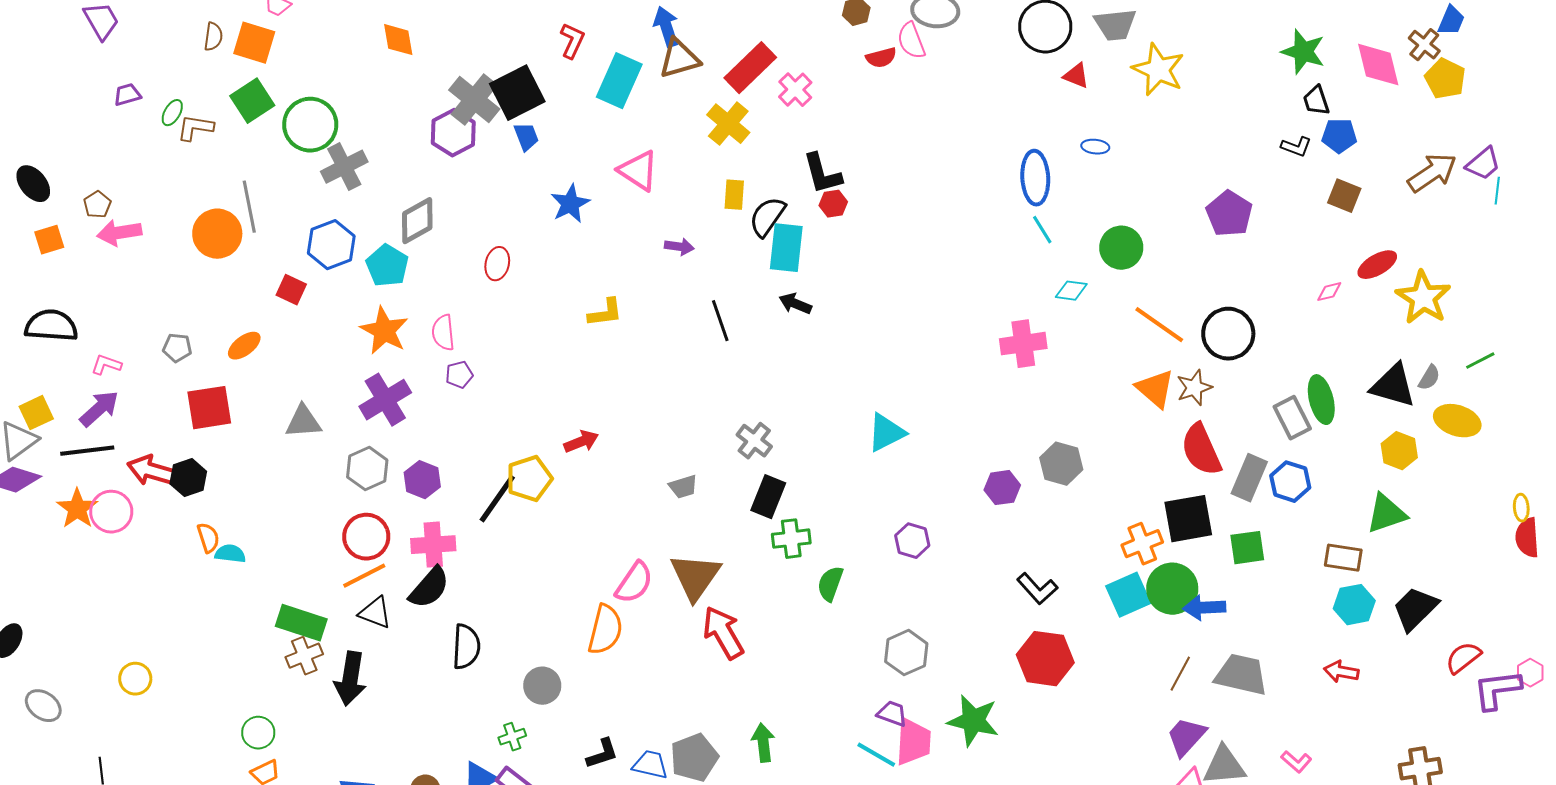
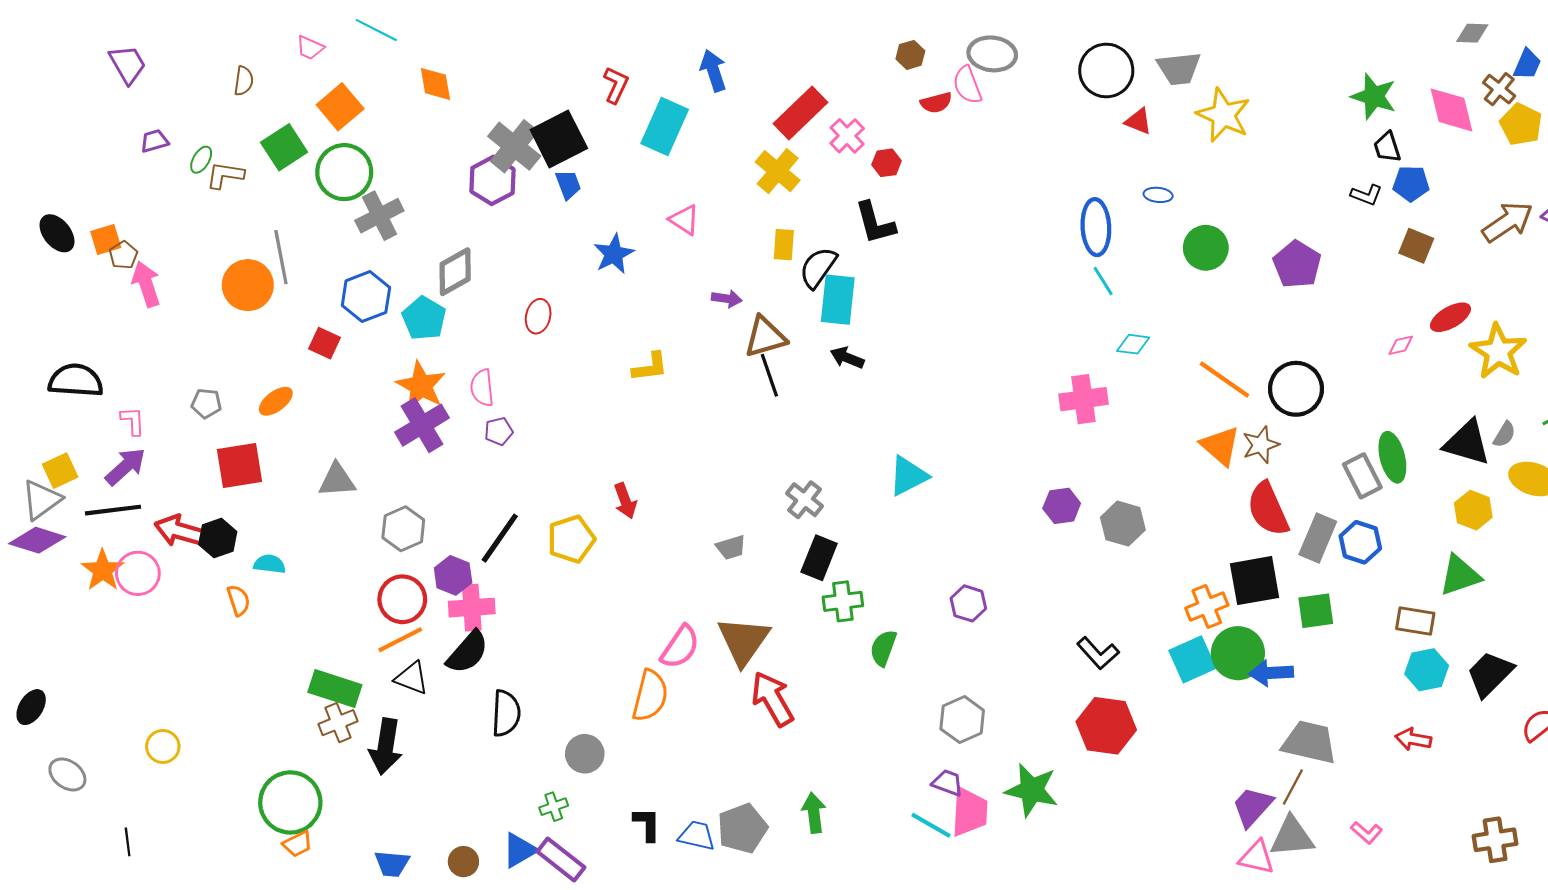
orange square: (254, 43) -> (340, 107), moved, turned 33
brown triangle: (679, 59) -> (765, 337), moved
pink triangle: (638, 171) -> (684, 220), size x0.7
red hexagon: (833, 204) -> (886, 163), moved
pink arrow: (119, 233) -> (146, 284), turned 81
orange square: (49, 240) -> (106, 239), moved
green circle: (1121, 248) -> (1206, 248), moved
pink L-shape: (106, 365) -> (133, 421), turned 68
purple cross: (385, 400) -> (422, 425), moved
cyan triangle: (886, 433) -> (908, 476), moved
red arrow: (581, 442) -> (625, 501), turned 92
purple hexagon: (422, 480) -> (453, 575), moved
purple hexagon: (1002, 488) -> (1062, 506), moved
black line: (497, 499) -> (500, 538), moved
cyan semicircle: (230, 554) -> (270, 564), moved
brown line: (1180, 674) -> (1293, 787), moved
green circle: (258, 733) -> (290, 802), size x1.8
black L-shape: (602, 754) -> (647, 824), turned -72

